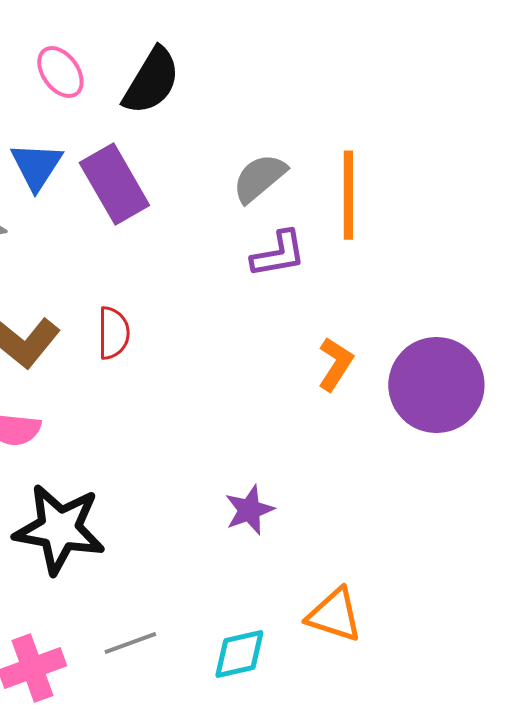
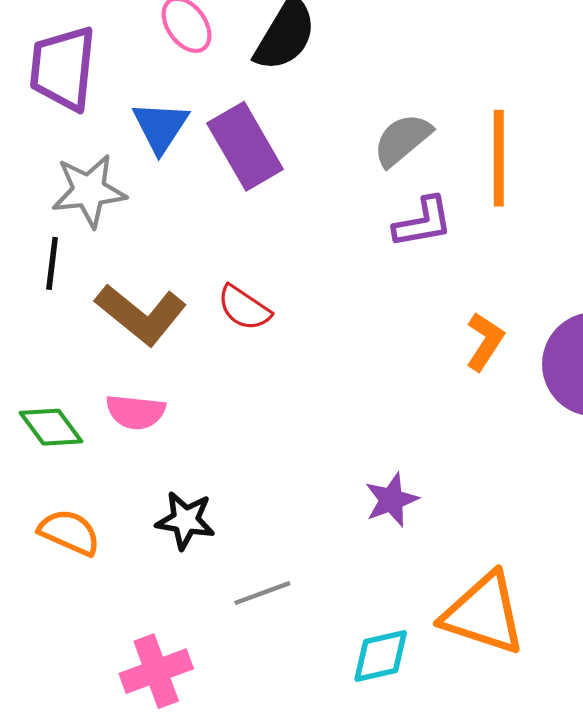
red semicircle: (113, 333) -> (244, 308), turned 124
black star: (59, 529) -> (185, 520), size x0.6
orange triangle: (334, 615) -> (484, 614), size x1.4
gray line: (130, 643) -> (262, 593), moved

